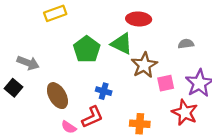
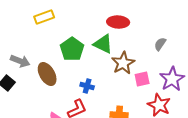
gray semicircle: (186, 44) -> (160, 44), turned -48
brown ellipse: (57, 96) -> (47, 74), moved

